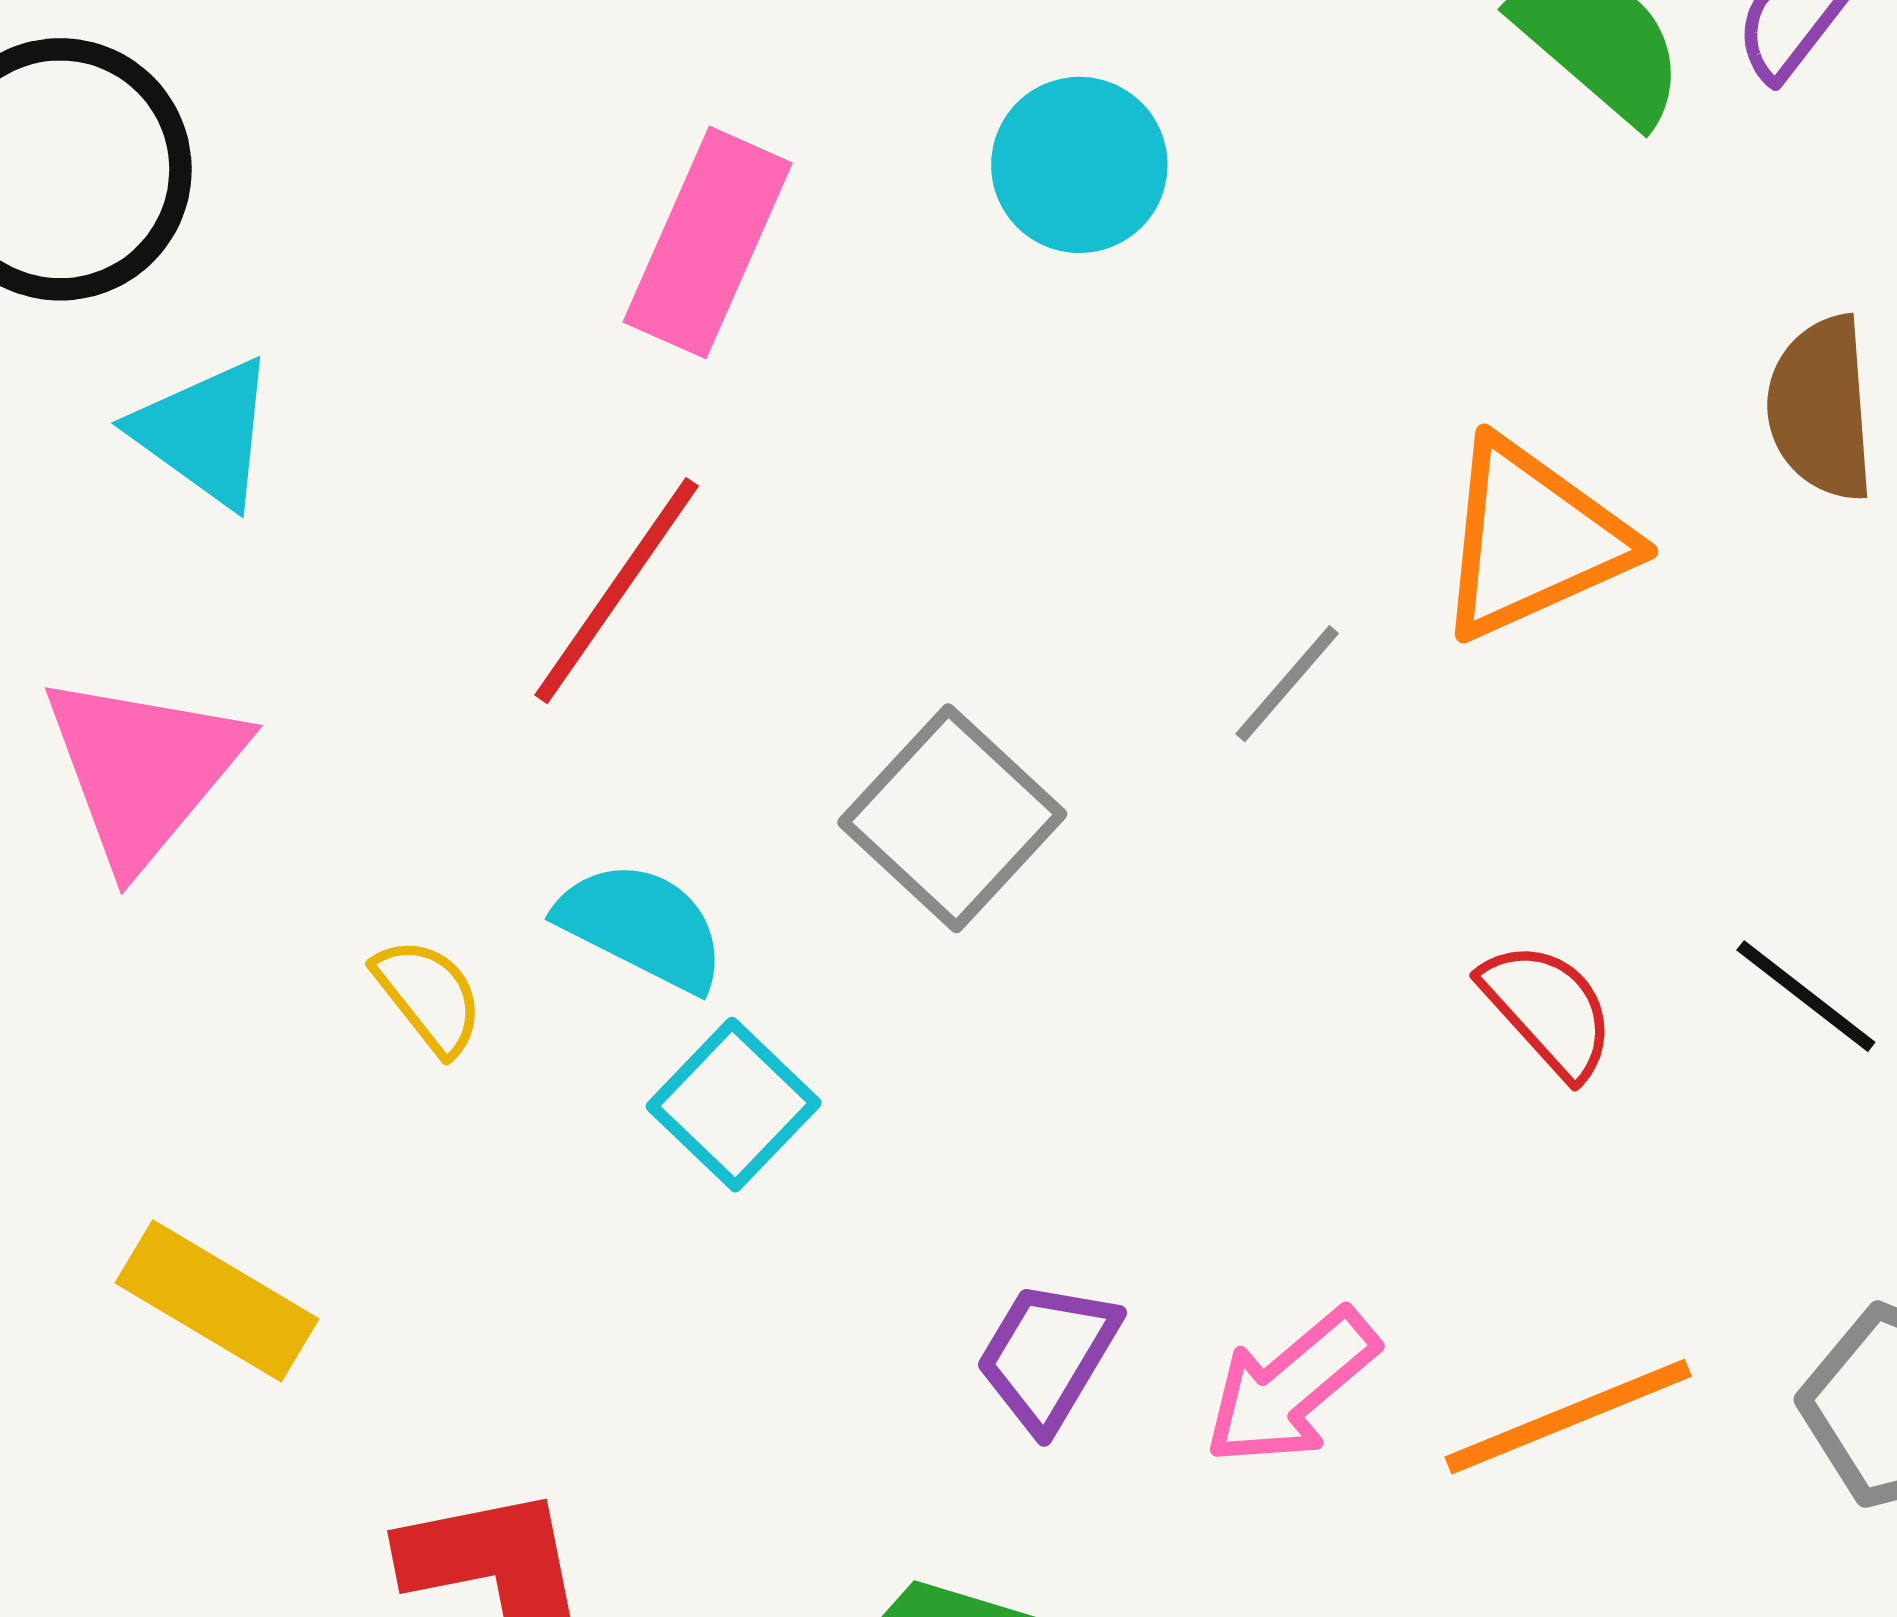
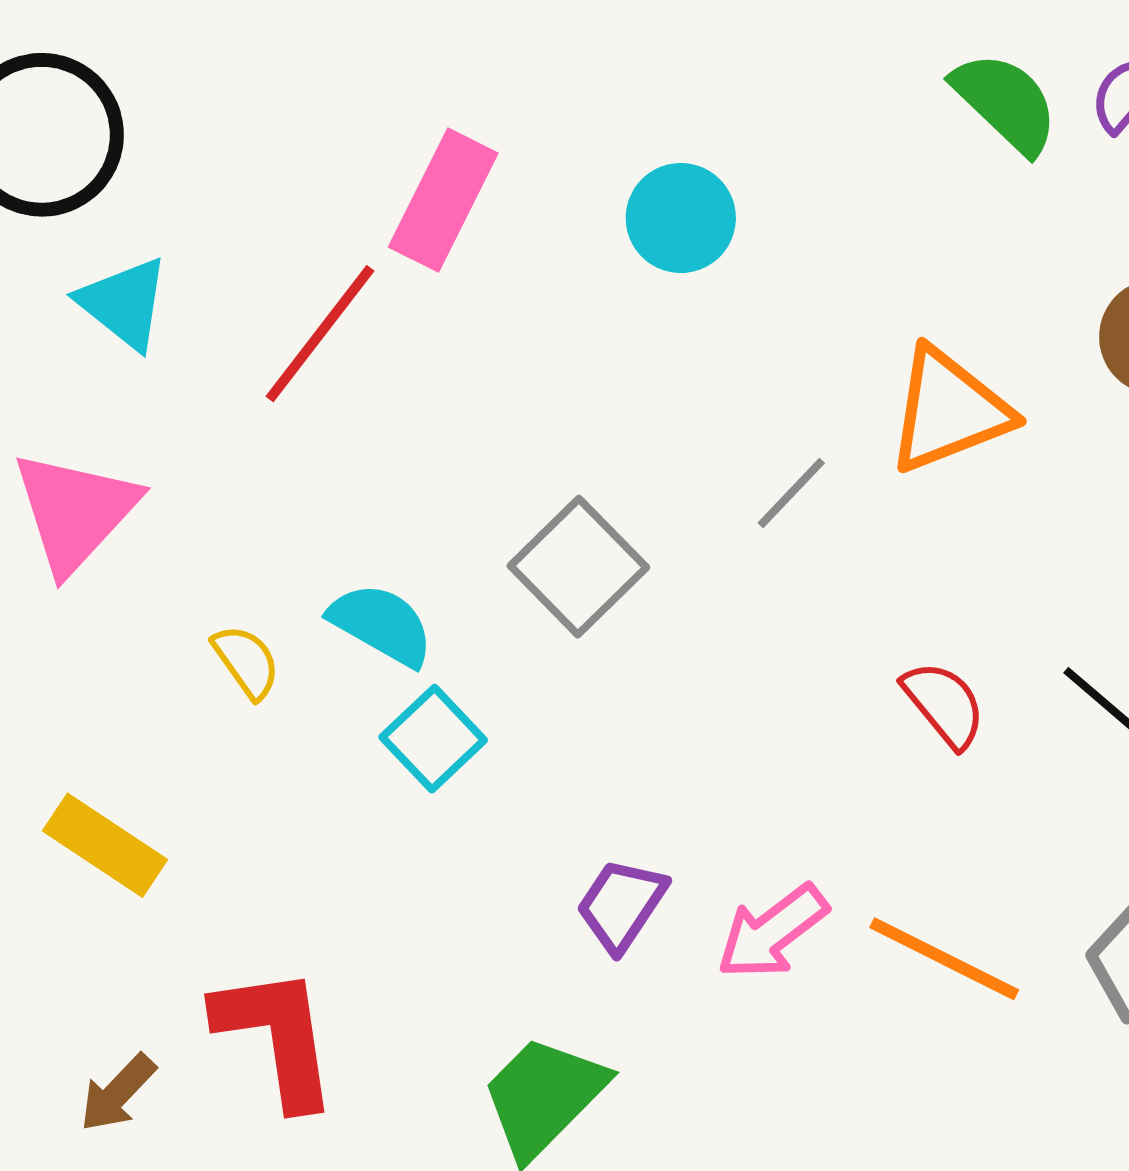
cyan circle: (1079, 165) -> (681, 218), moved
red line: (617, 591) -> (320, 334), moved
orange line: (1568, 1417) -> (944, 959), turned 46

